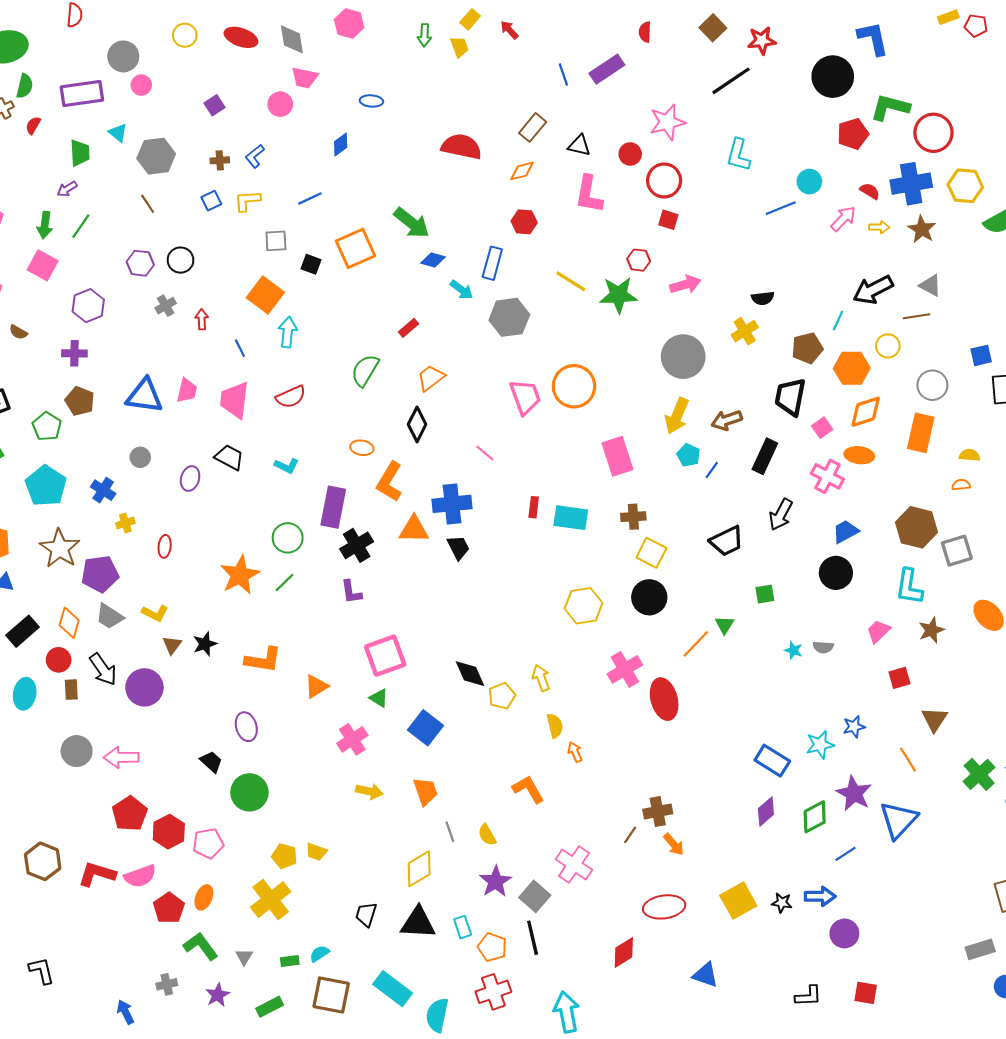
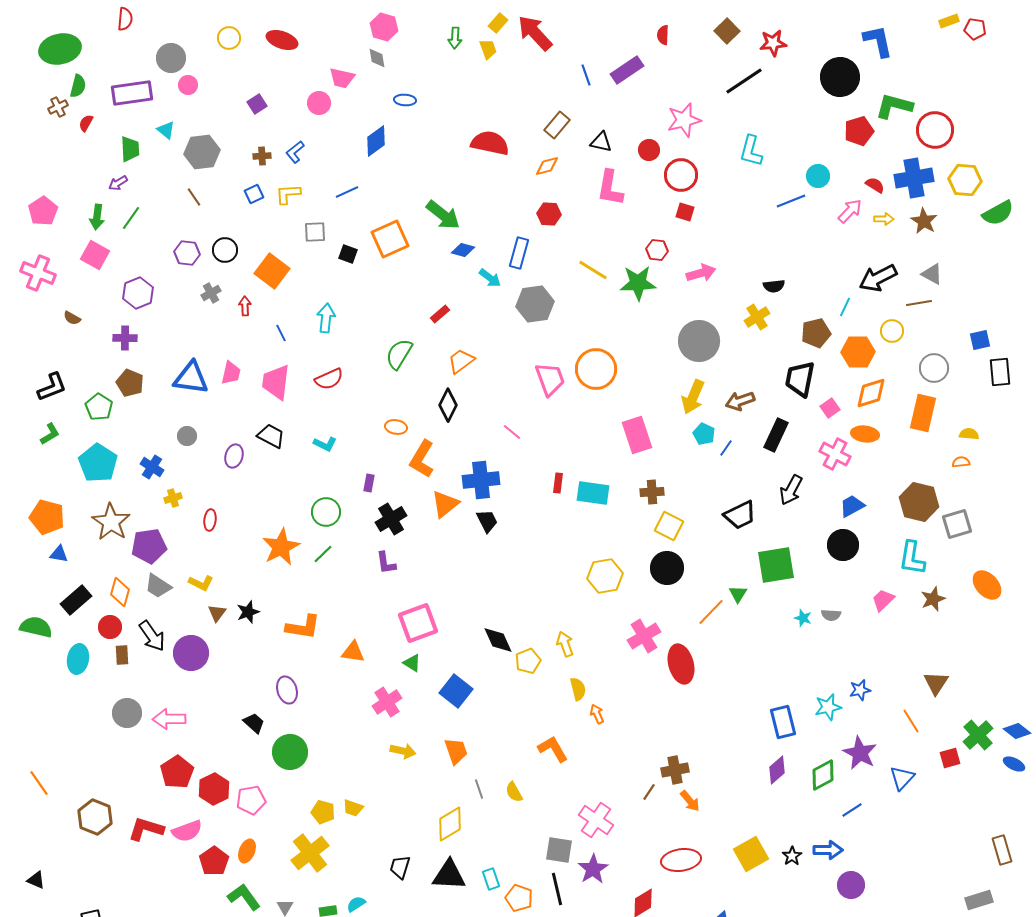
red arrow: (509, 30) -> (535, 33), size x2.0
gray diamond: (292, 39) -> (377, 58), moved, size x0.7
blue diamond: (341, 144) -> (376, 141), size x1.4
orange square: (265, 295) -> (272, 271), moved
purple rectangle: (333, 507) -> (369, 483), size x0.5
orange triangle: (414, 529) -> (445, 504), turned -40
green square: (765, 594) -> (776, 565), size x2.0
red square: (900, 678) -> (950, 758), moved
orange triangle: (316, 686) -> (353, 652), turned 40
blue rectangle: (772, 761) -> (783, 722), turned 44
blue triangle: (898, 820) -> (902, 778), size x0.7
purple star: (495, 881) -> (593, 869), moved
gray square: (535, 896) -> (559, 850), turned -32
black star: (782, 903) -> (792, 856), turned 30

